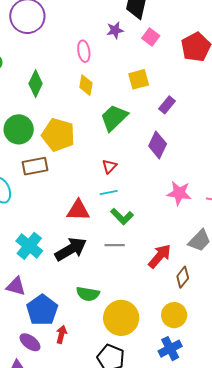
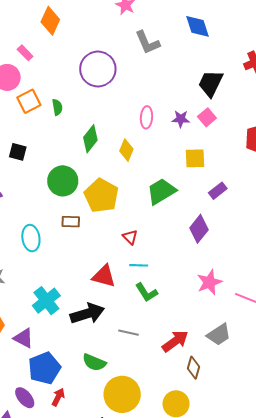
purple star: (115, 30) -> (181, 119), moved
pink square: (151, 37) -> (207, 117), moved
yellow diamond: (86, 85) -> (126, 150), moved
brown rectangle: (35, 166) -> (71, 222), size x0.7
red triangle: (109, 166) -> (130, 237), moved, turned -42
pink star: (179, 193) -> (209, 282), turned 30
gray line: (115, 245) -> (128, 333), moved
brown diamond: (183, 277) -> (193, 368), turned -35

